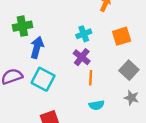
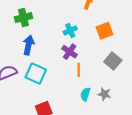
green cross: (22, 26) -> (23, 18), moved
gray star: (132, 98) -> (104, 94), moved
cyan semicircle: (96, 105) -> (85, 94), turned 120

